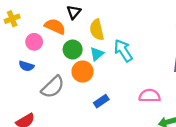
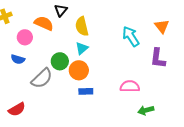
green circle: (73, 50) -> (60, 61), moved
cyan arrow: (123, 51) -> (131, 36), moved
orange circle: (83, 72) -> (79, 70), moved
blue rectangle: (101, 101) -> (86, 91), turned 32

